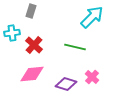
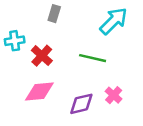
gray rectangle: (31, 11) -> (54, 14), moved
purple diamond: (66, 84) -> (81, 104), turned -30

